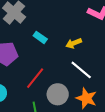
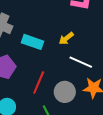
cyan rectangle: (40, 37) -> (32, 42), size x1.5

